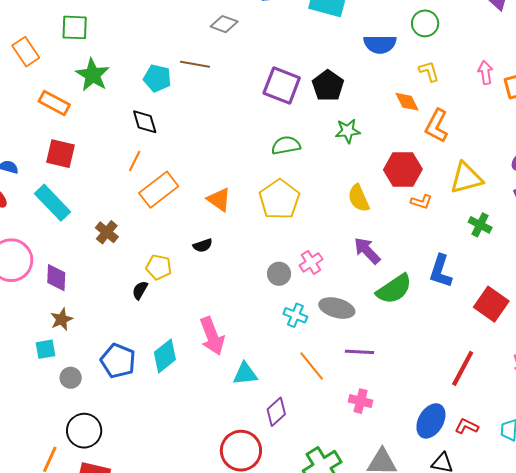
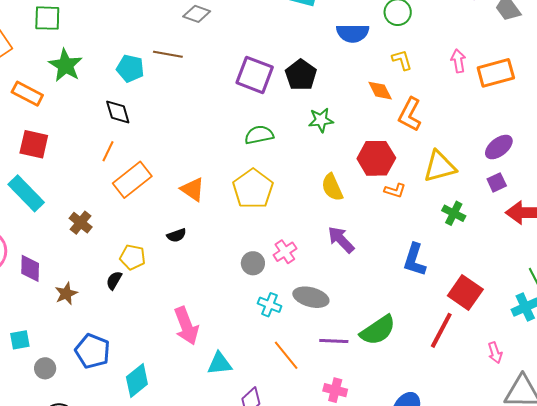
green semicircle: (394, 289) -> (378, 330), moved
brown star: (62, 319) -> (66, 294), moved
cyan diamond: (165, 356) -> (137, 380), moved
red line: (463, 368) -> (441, 330), moved

